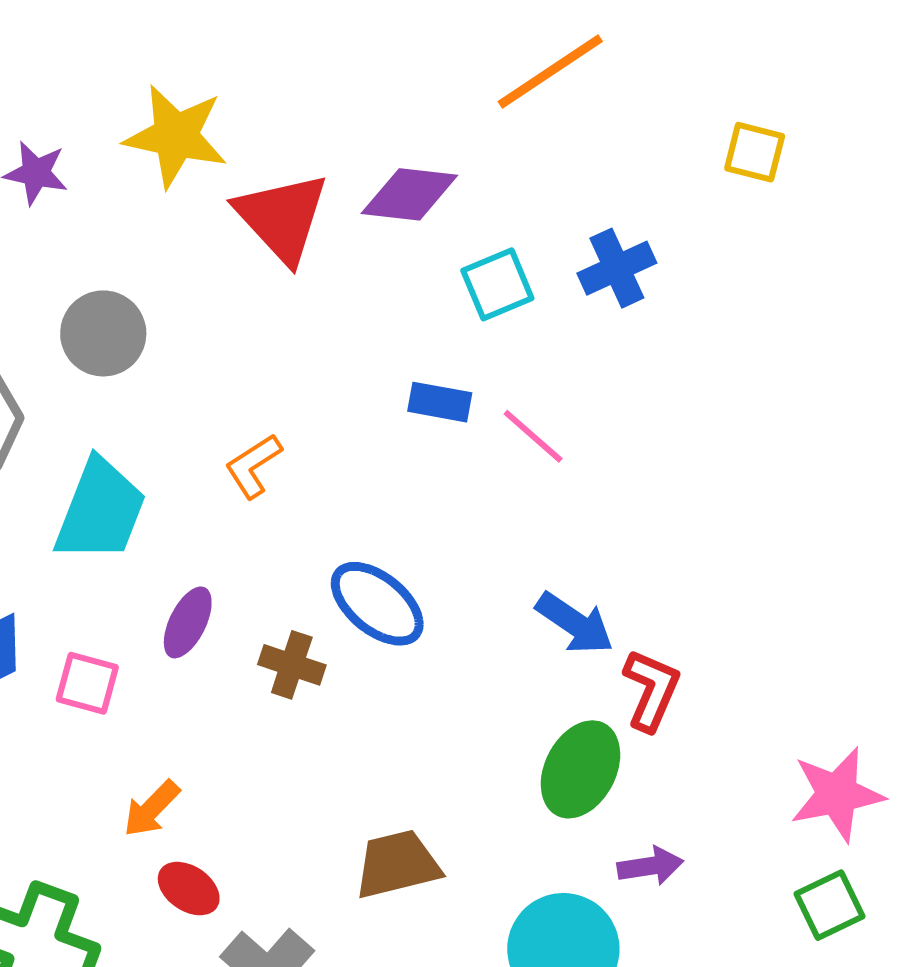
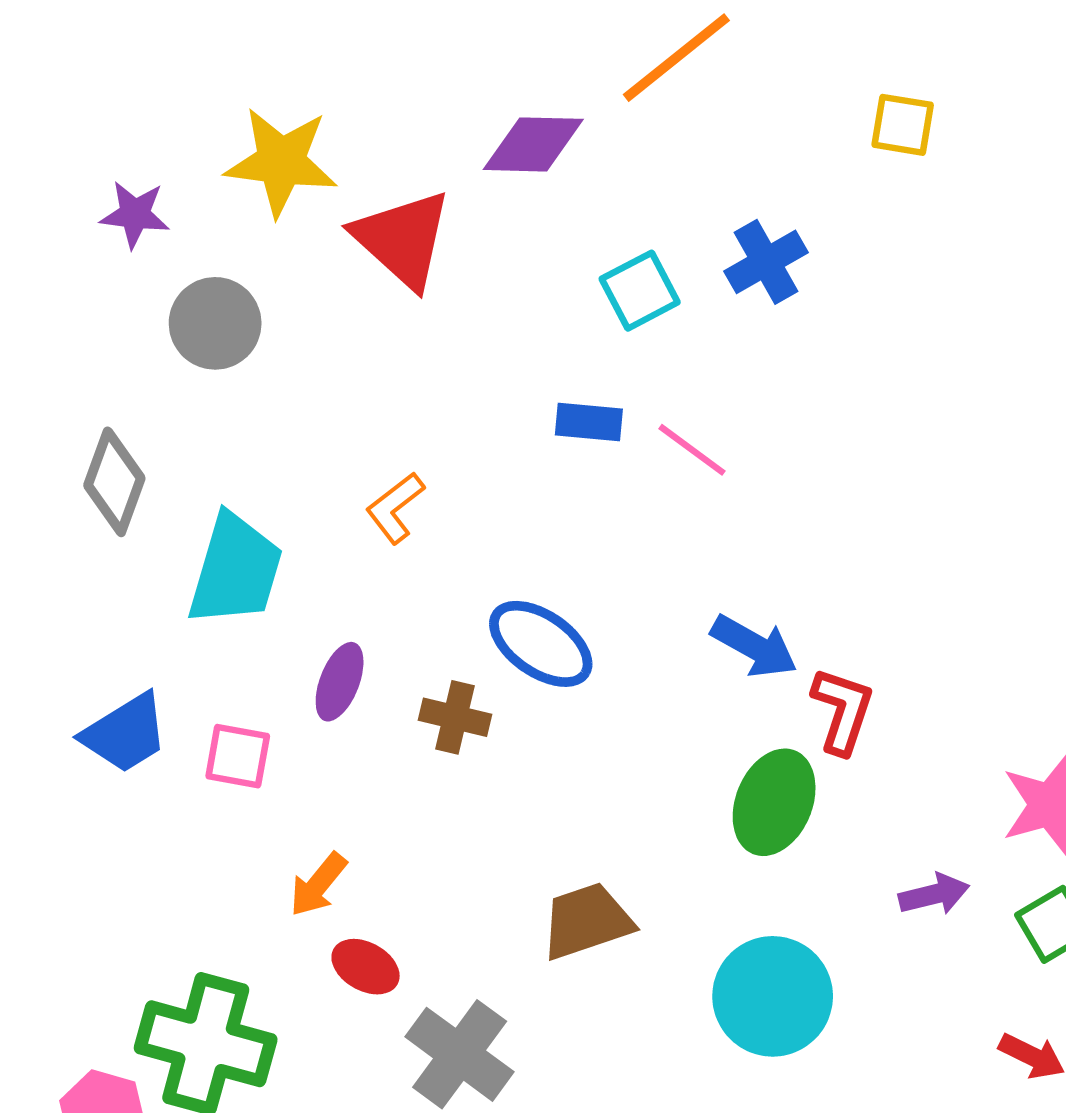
purple diamond: (409, 194) -> (533, 144), moved
gray circle: (103, 333) -> (215, 323), moved
purple arrow: (650, 866) -> (934, 894), moved

